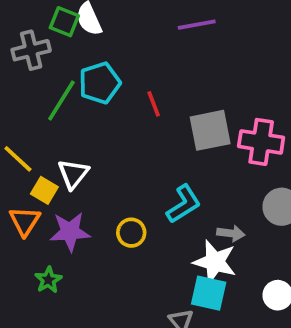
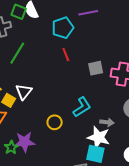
cyan pentagon: (100, 83) -> (63, 28), moved
gray square: (210, 130) -> (96, 68), size x0.7
purple star: (70, 232) -> (25, 142), moved

